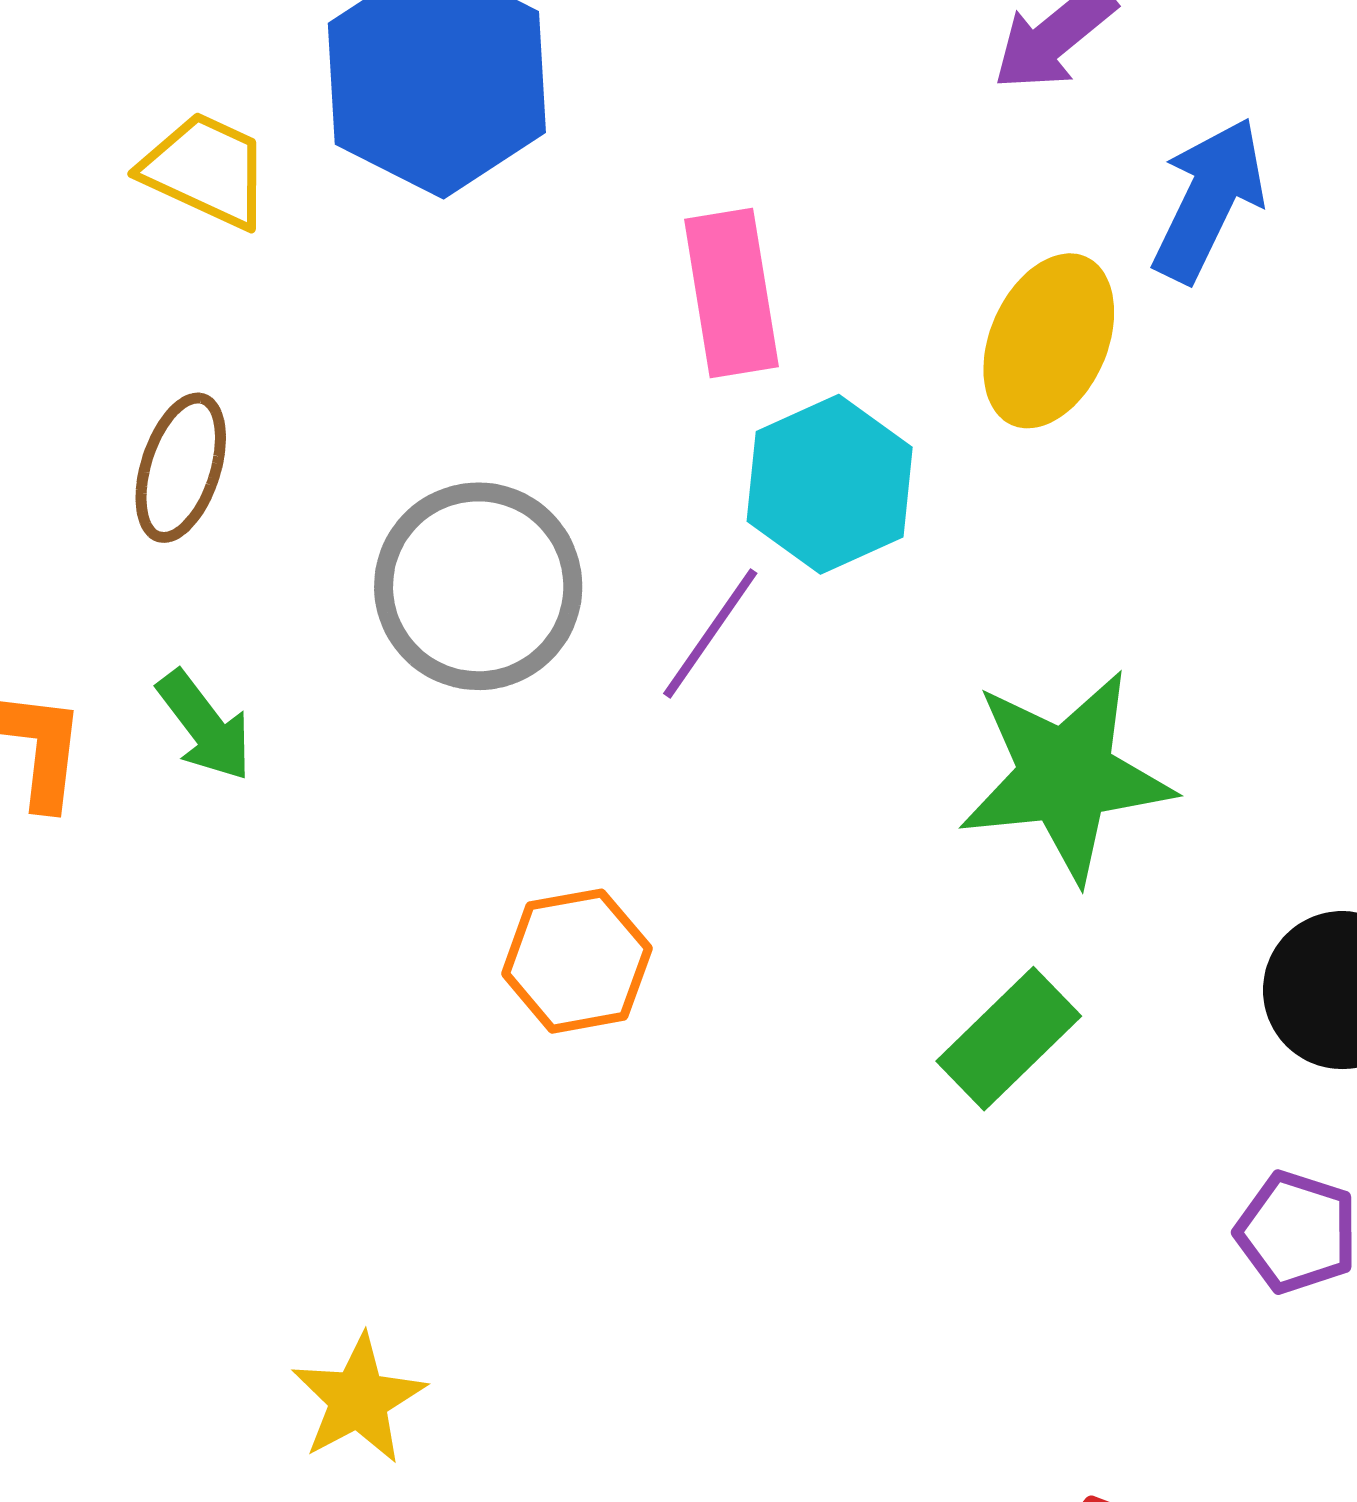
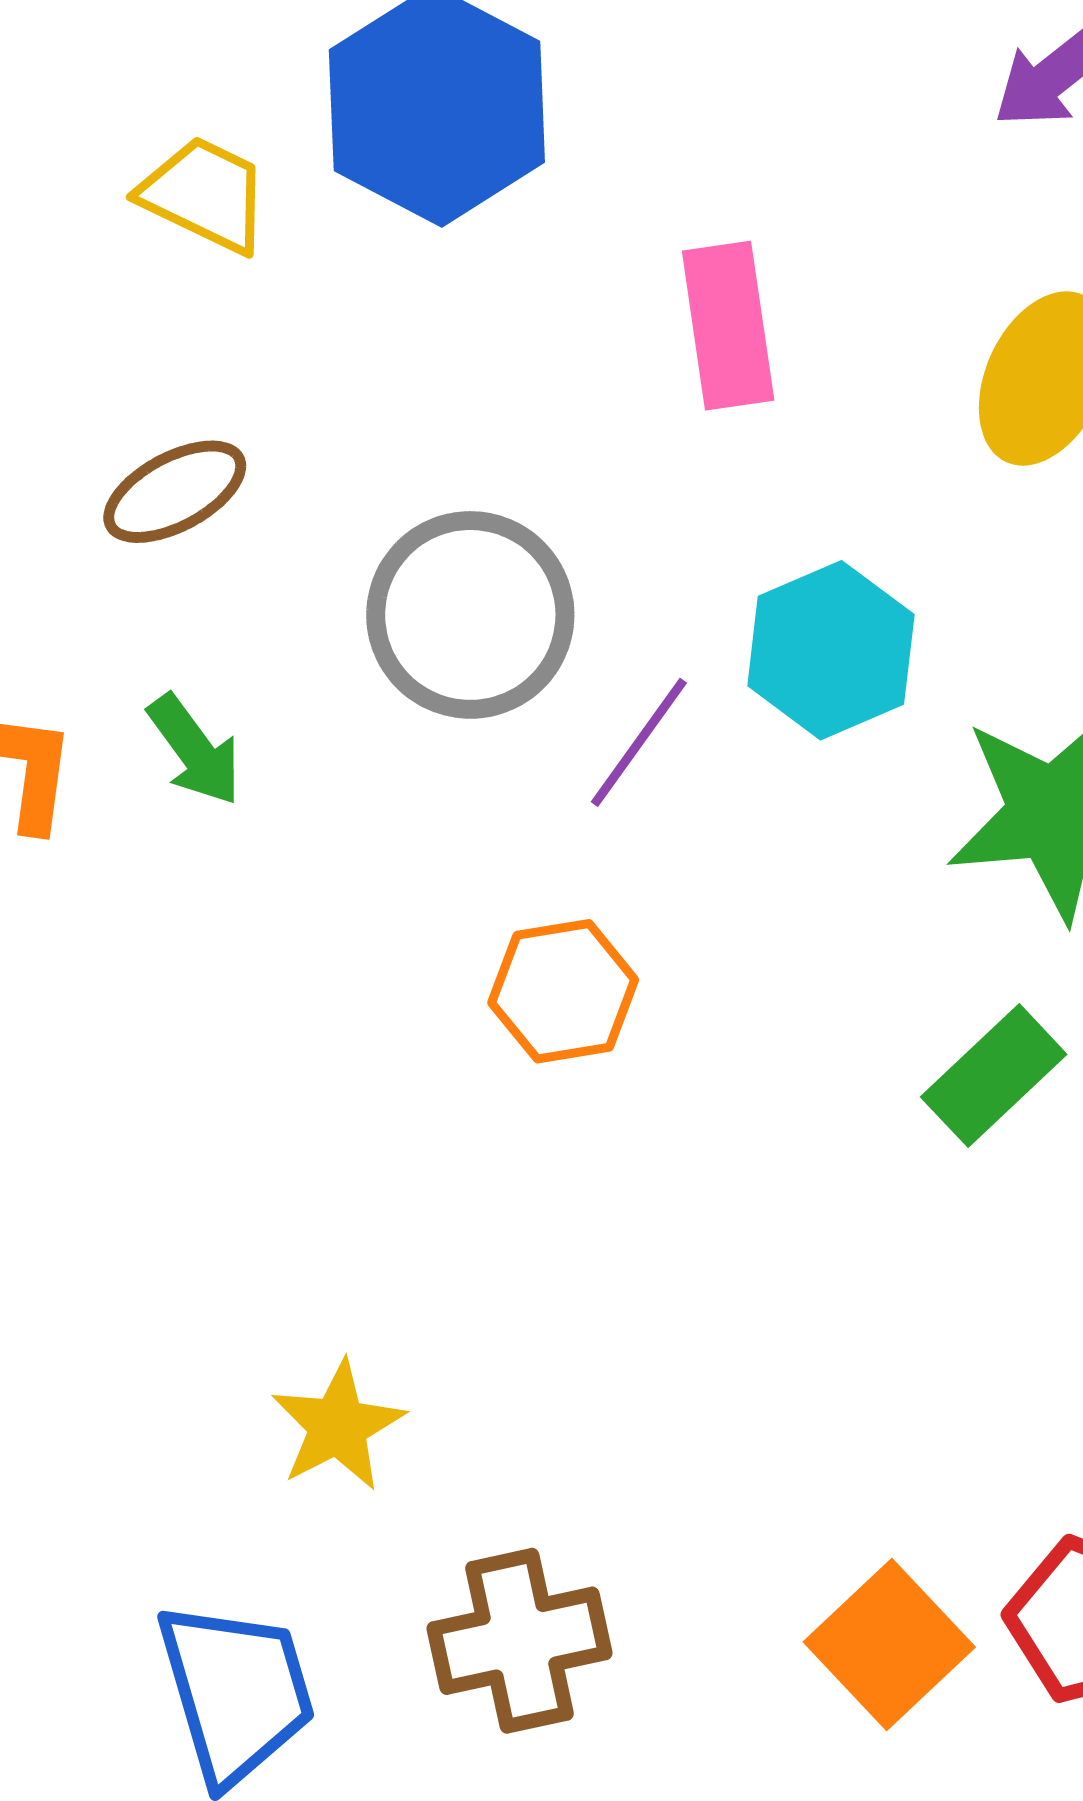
brown ellipse: (181, 468) -> (175, 492), turned 43
cyan hexagon: (830, 484) -> (831, 650), moved
purple line: (710, 633) -> (639, 742), moved

